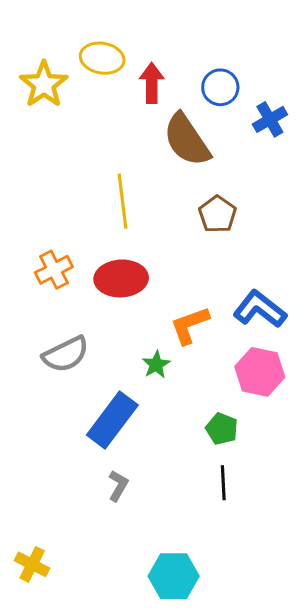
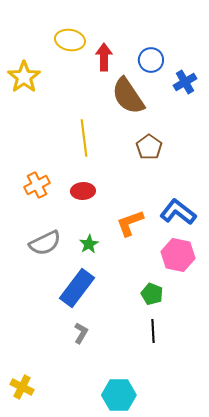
yellow star: (44, 84) -> (24, 77), moved
red ellipse: (121, 278) -> (83, 191), size x0.7
green star: (156, 365) -> (89, 244), moved

